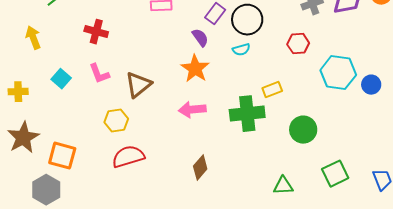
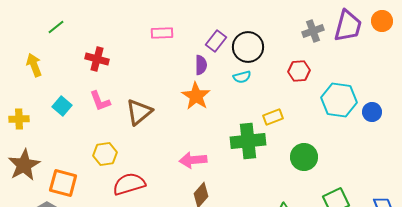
purple semicircle: (200, 38) -> (201, 65), turned 36
pink arrow: (192, 110) -> (193, 160), moved
yellow hexagon: (116, 121) -> (105, 154), moved

